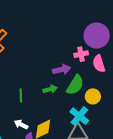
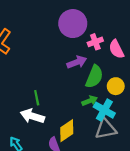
purple circle: (97, 36) -> (73, 24), moved
green arrow: (50, 89) -> (90, 101), moved
white arrow: (21, 124) -> (32, 116), moved, size x1.5

